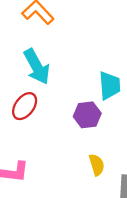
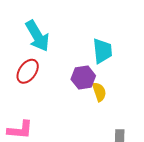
yellow semicircle: (97, 165) -> (99, 92), moved

